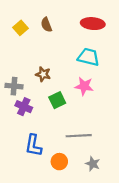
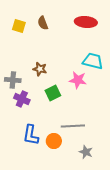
yellow square: (20, 28) -> (19, 26), turned -32
cyan trapezoid: (88, 57) -> (93, 61), moved
orange circle: (59, 162) -> (54, 141), moved

